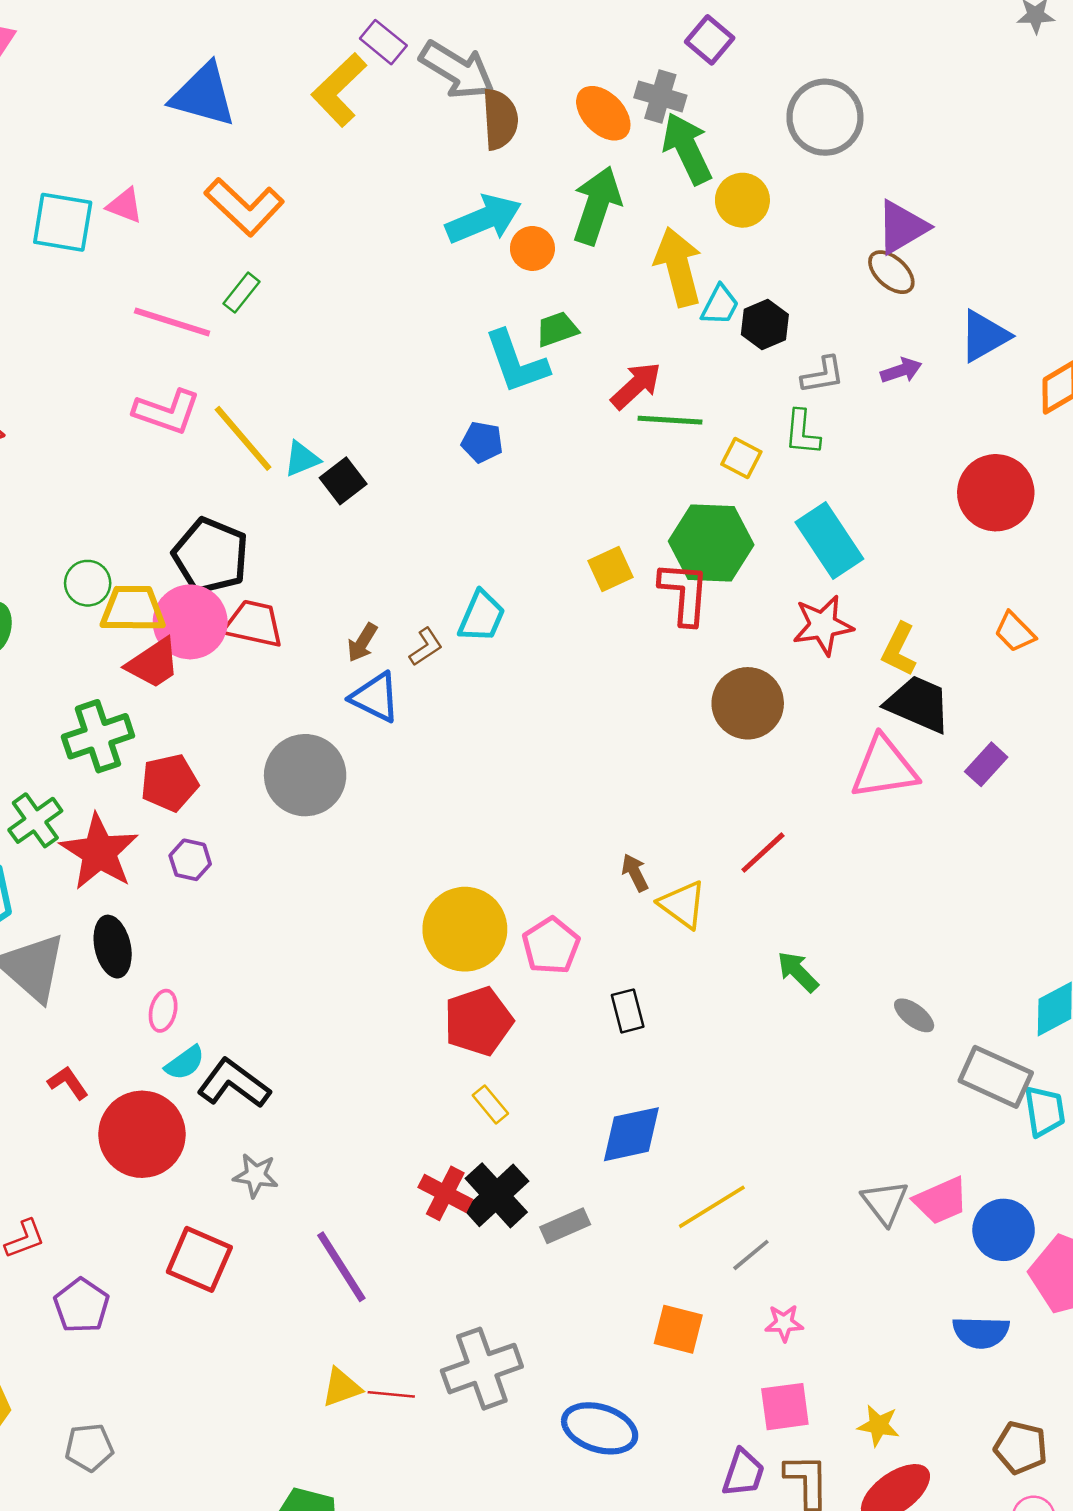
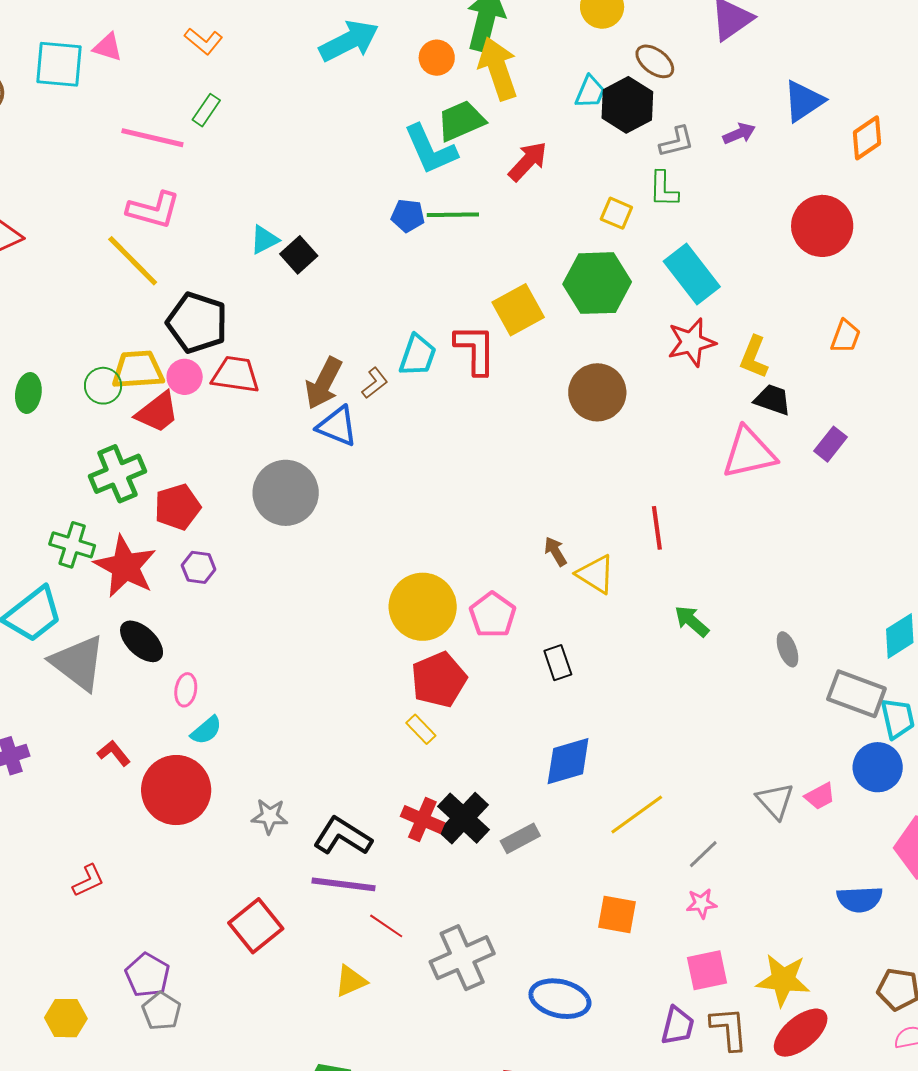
orange L-shape: (244, 207) -> (204, 41), size x0.6
cyan arrow: (484, 219) -> (349, 41), moved
yellow arrow: (678, 267) -> (498, 69), moved
brown ellipse: (891, 272) -> (655, 61), moved
black hexagon: (765, 325) -> (627, 105), size x1.4
green trapezoid: (557, 329) -> (461, 121), size x1.4
green line: (670, 420) -> (453, 215), moved
yellow line: (243, 438) -> (133, 261), moved
yellow square: (611, 569) -> (518, 310), size x1.4
green circle: (88, 583) -> (103, 386), moved
red L-shape: (684, 593) -> (475, 349), moved
pink circle: (190, 622) -> (185, 377), size x0.6
orange trapezoid: (1015, 632) -> (845, 336), turned -111
brown arrow: (362, 643) -> (324, 383), size x1.6
brown circle: (748, 703) -> (597, 392), moved
black trapezoid: (918, 704) -> (773, 400), size x0.7
green cross: (35, 820) -> (72, 545), turned -33
red line: (763, 853) -> (657, 528), turned -51
black ellipse: (113, 947) -> (142, 641), turned -30
gray ellipse: (914, 1015) -> (787, 649), turned 36
black L-shape: (234, 1084) -> (343, 836), moved
yellow rectangle: (490, 1104) -> (421, 729), moved
pink trapezoid: (941, 1201) -> (820, 796), size x0.7
blue circle: (1004, 1230) -> (878, 767), moved
gray line: (751, 1255) -> (703, 854), moved
red square: (199, 1259) -> (256, 926), moved, turned 32
purple line: (341, 1267) -> (344, 884), turned -46
purple pentagon: (81, 1306) -> (147, 975), moved
red line: (391, 1394) -> (386, 926), moved, turned 33
yellow star: (879, 1425) -> (783, 980), size x1.6
gray pentagon: (89, 1447) -> (162, 1011), moved, turned -30

